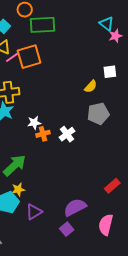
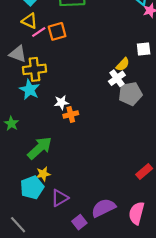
orange square: (29, 57) -> (57, 31), size x0.7
white cross: (67, 134) -> (117, 78), moved
purple semicircle: (75, 207) -> (103, 208), moved
purple square: (67, 229) -> (79, 222), moved

